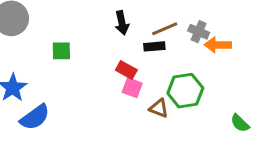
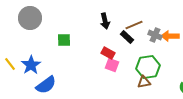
gray cross: (199, 32) -> (155, 35), moved
black rectangle: (154, 46) -> (127, 37), turned 48
brown triangle: (159, 108) -> (144, 82), moved, turned -32

